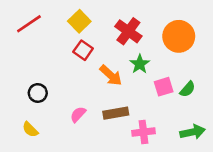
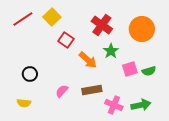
yellow square: (79, 21) -> (52, 17), moved
green semicircle: (188, 89) -> (149, 71), turned 32
yellow semicircle: (30, 129) -> (24, 103), turned -40
pink cross: (143, 132) -> (114, 105), turned 30
green arrow: (193, 132) -> (141, 105), moved

